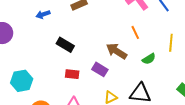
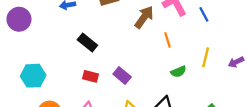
brown arrow: (117, 51) -> (144, 17), moved, turned 85

